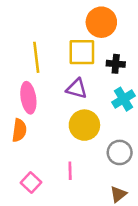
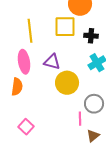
purple triangle: (77, 89) -> (52, 62), moved
pink line: (70, 171) -> (80, 119), moved

